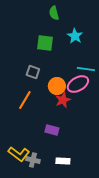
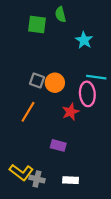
green square: (45, 43) -> (37, 24), moved
pink ellipse: (78, 84) -> (87, 94), turned -65
orange circle: (57, 86) -> (55, 83), moved

